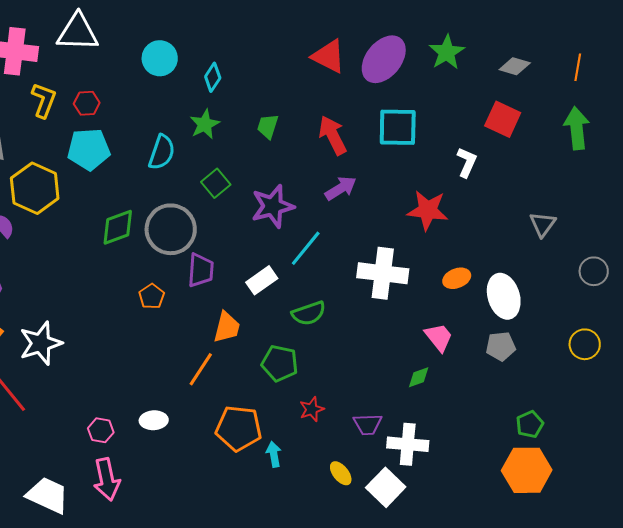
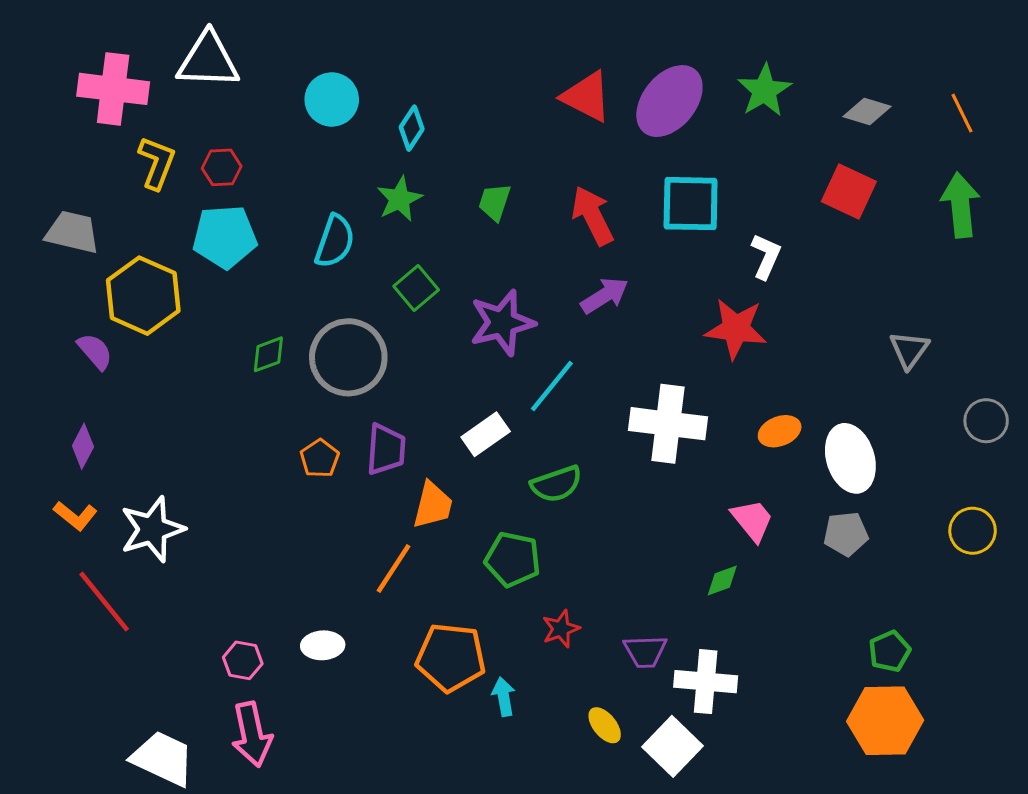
orange line: (578, 67) -> (962, 113), turned -36
white L-shape: (467, 162) -> (766, 256), moved
green diamond: (118, 227) -> (268, 354), size x0.7
purple trapezoid: (201, 270) -> (386, 449), moved

